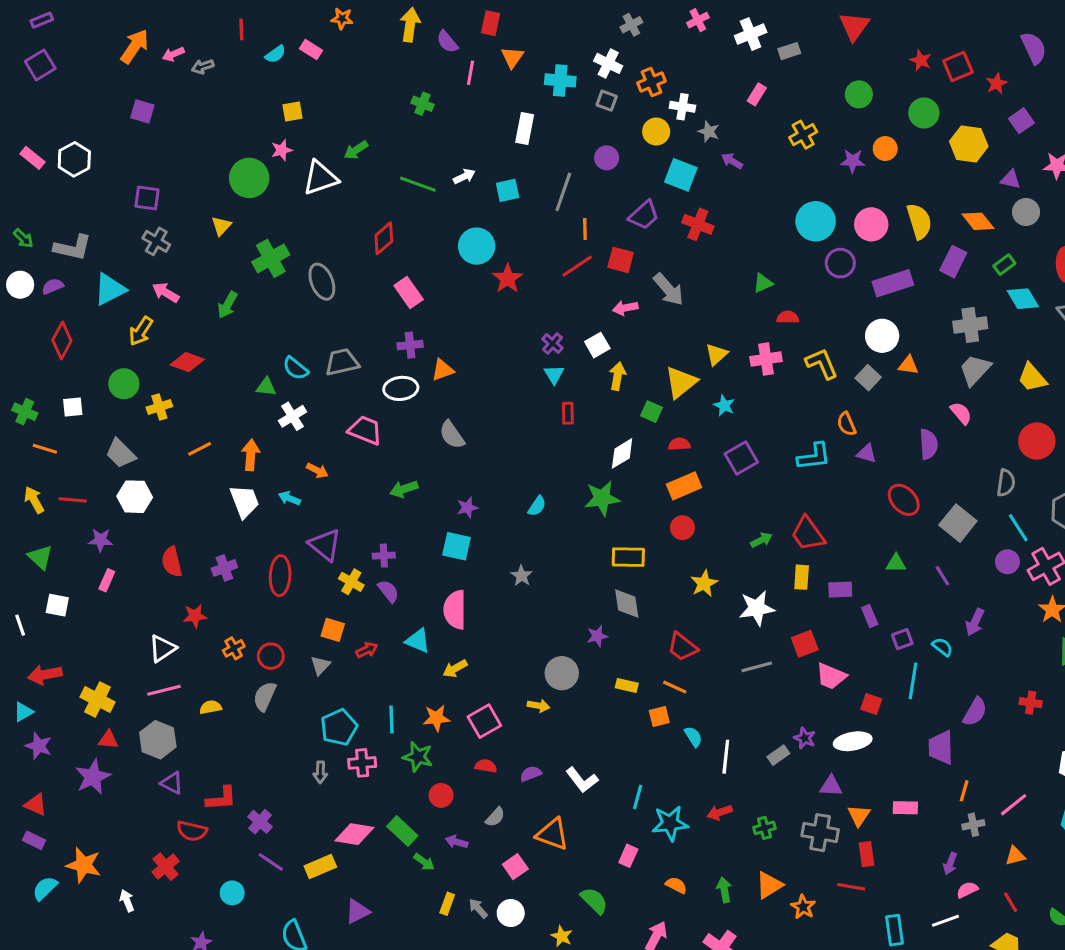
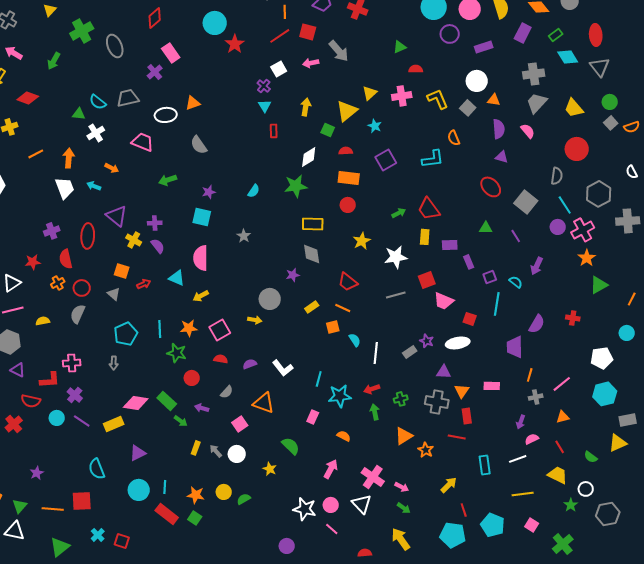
purple rectangle: (893, 283) -> (484, 47), size x0.7
purple cross: (410, 345) -> (155, 72), moved, turned -35
white square: (597, 345) -> (279, 69), moved
purple semicircle: (929, 444) -> (499, 129), moved
purple triangle: (867, 453) -> (502, 157), moved
orange rectangle: (684, 486) -> (349, 178), turned 30
red semicircle: (172, 562) -> (66, 259), moved
gray triangle: (320, 665) -> (114, 294), turned -32
yellow rectangle: (627, 686) -> (312, 307), turned -48
pink cross: (362, 763) -> (72, 363), moved
green arrow: (724, 890) -> (375, 412), moved
cyan circle: (232, 893) -> (57, 418), moved

